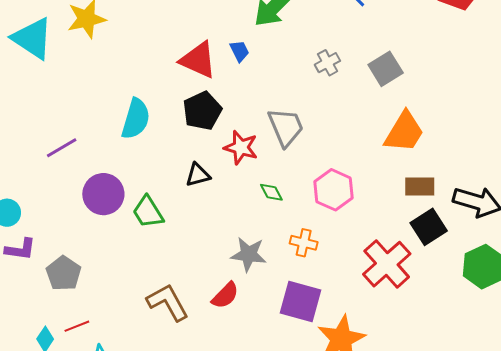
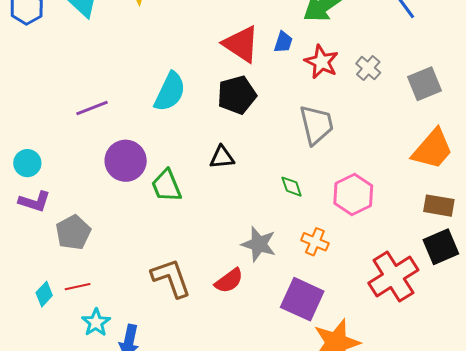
blue trapezoid: (239, 51) -> (283, 42), turned 35
gray cross: (327, 63) -> (368, 68), turned -30
red star: (241, 148) -> (321, 62), moved

